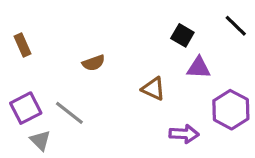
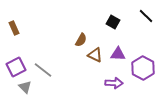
brown semicircle: (94, 63) -> (81, 40), moved, turned -40
purple triangle: (199, 68) -> (118, 54), moved

